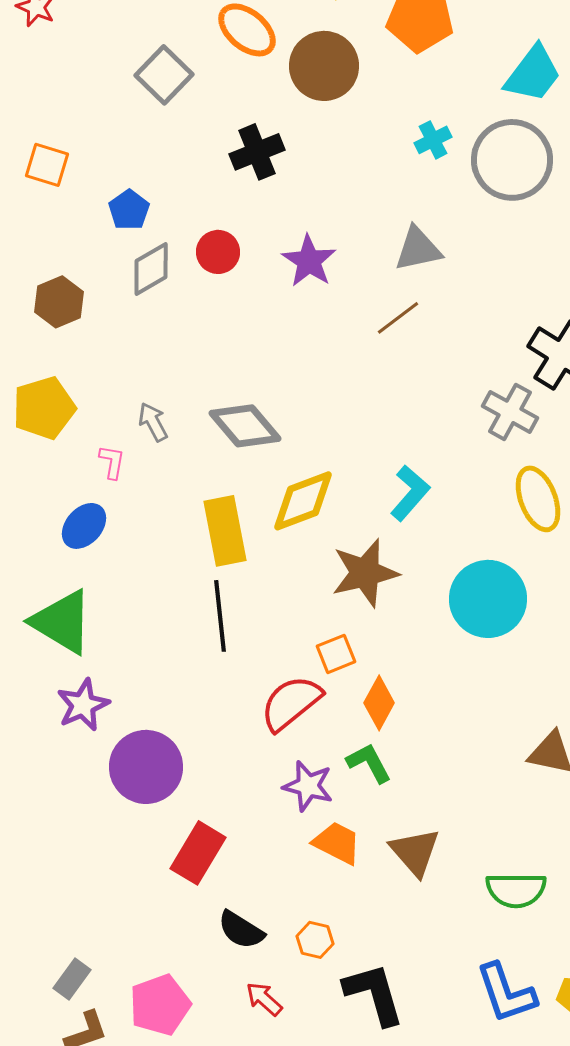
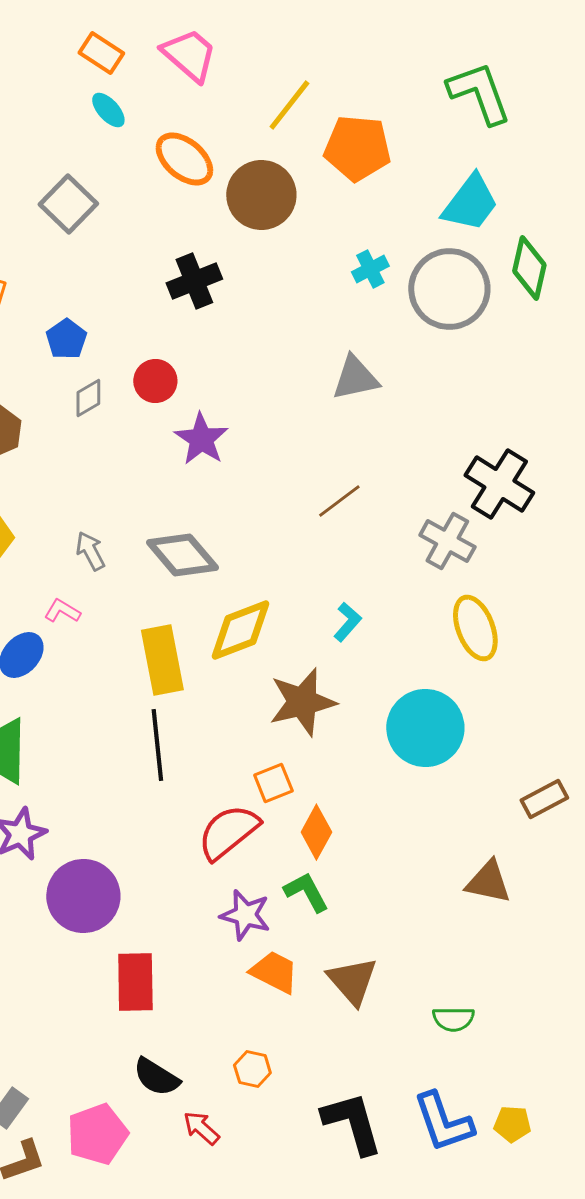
gray square: (164, 75) -> (68, 204), moved
purple star: (309, 261) -> (201, 439), moved
gray diamond: (151, 269) -> (88, 398), size x0.7
brown line: (398, 318) -> (339, 501), moved
pink L-shape: (112, 462) -> (62, 611), moved, turned -69
cyan L-shape: (410, 493) -> (347, 622), size x0.7
red rectangle: (198, 853) -> (135, 982), turned -32
green semicircle: (516, 890) -> (453, 1019), size x0.7
black semicircle: (241, 930) -> (156, 1077), moved
black L-shape: (374, 994) -> (352, 1123), moved

